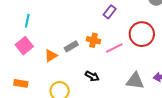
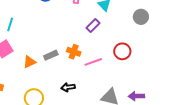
red circle: (142, 34) -> (122, 51), size x0.7
black arrow: (92, 76) -> (68, 87), turned 136

